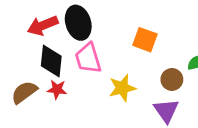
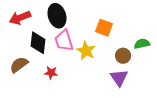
red arrow: (43, 26) -> (20, 18), moved
yellow star: (122, 88) -> (86, 51), moved, turned -30
red star: (57, 89) -> (51, 73), moved

